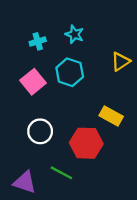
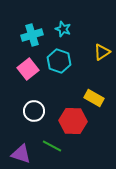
cyan cross: (38, 41) -> (32, 35), size x1.5

